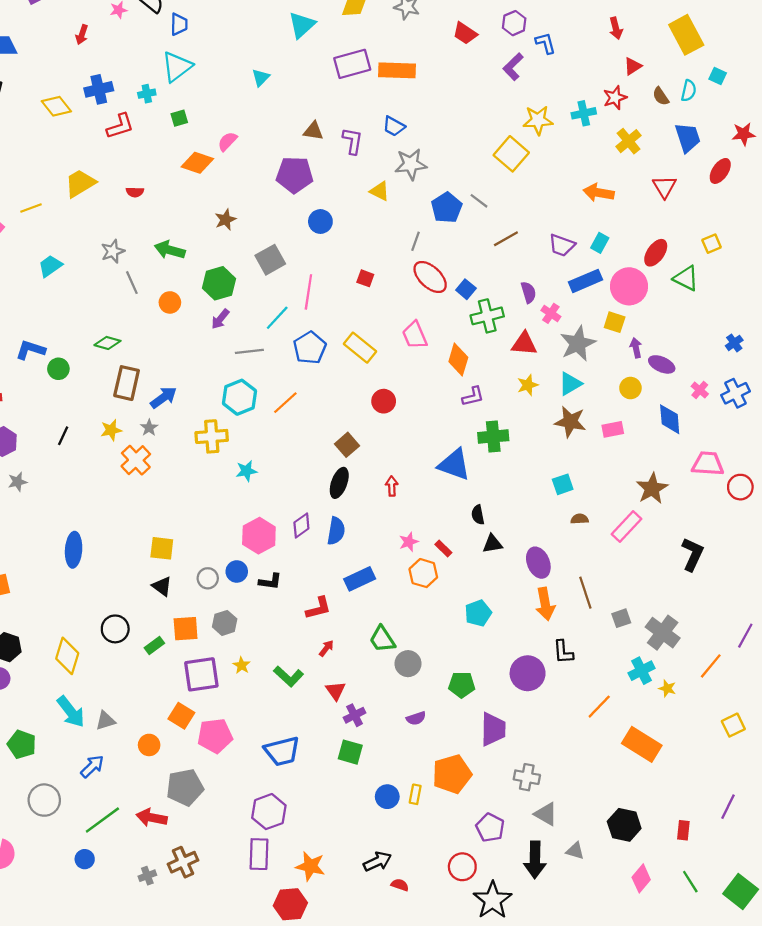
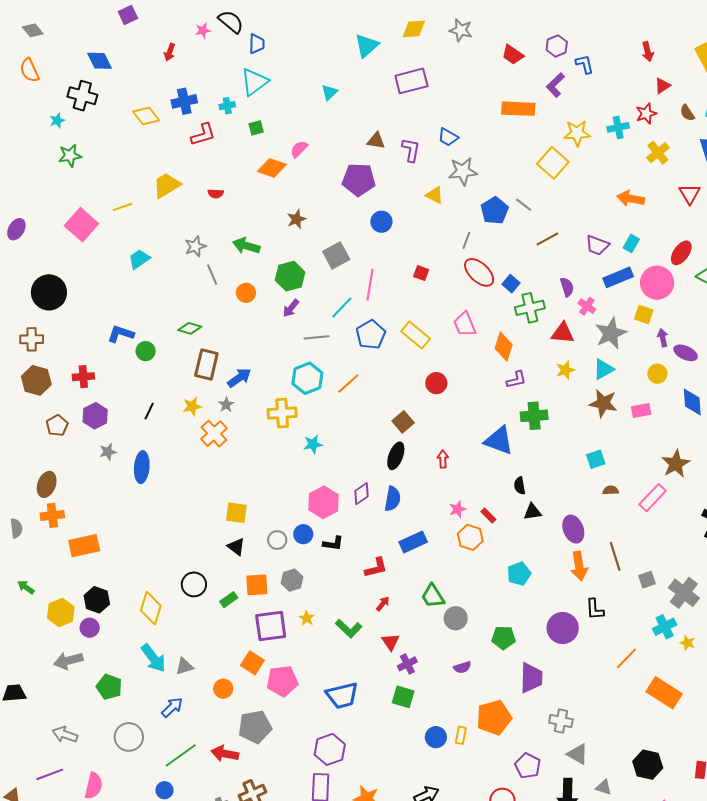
orange rectangle: (397, 70) -> (518, 109), moved
blue ellipse: (74, 550) -> (142, 467), moved

